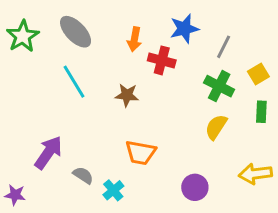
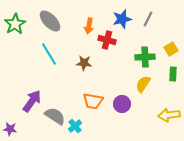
gray line: (224, 47) -> (148, 19), moved
green cross: (219, 86) -> (145, 57), turned -30
gray semicircle: (83, 175) -> (55, 116), size x1.5
purple circle: (195, 187) -> (122, 104), moved

